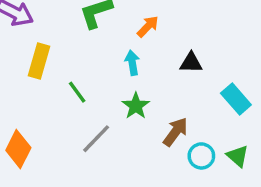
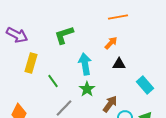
orange arrow: (148, 26) -> (111, 43), moved
cyan arrow: (132, 63) -> (85, 64), size x1.5

